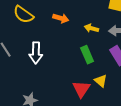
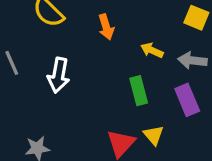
orange arrow: (61, 18) -> (106, 27), turned 49

